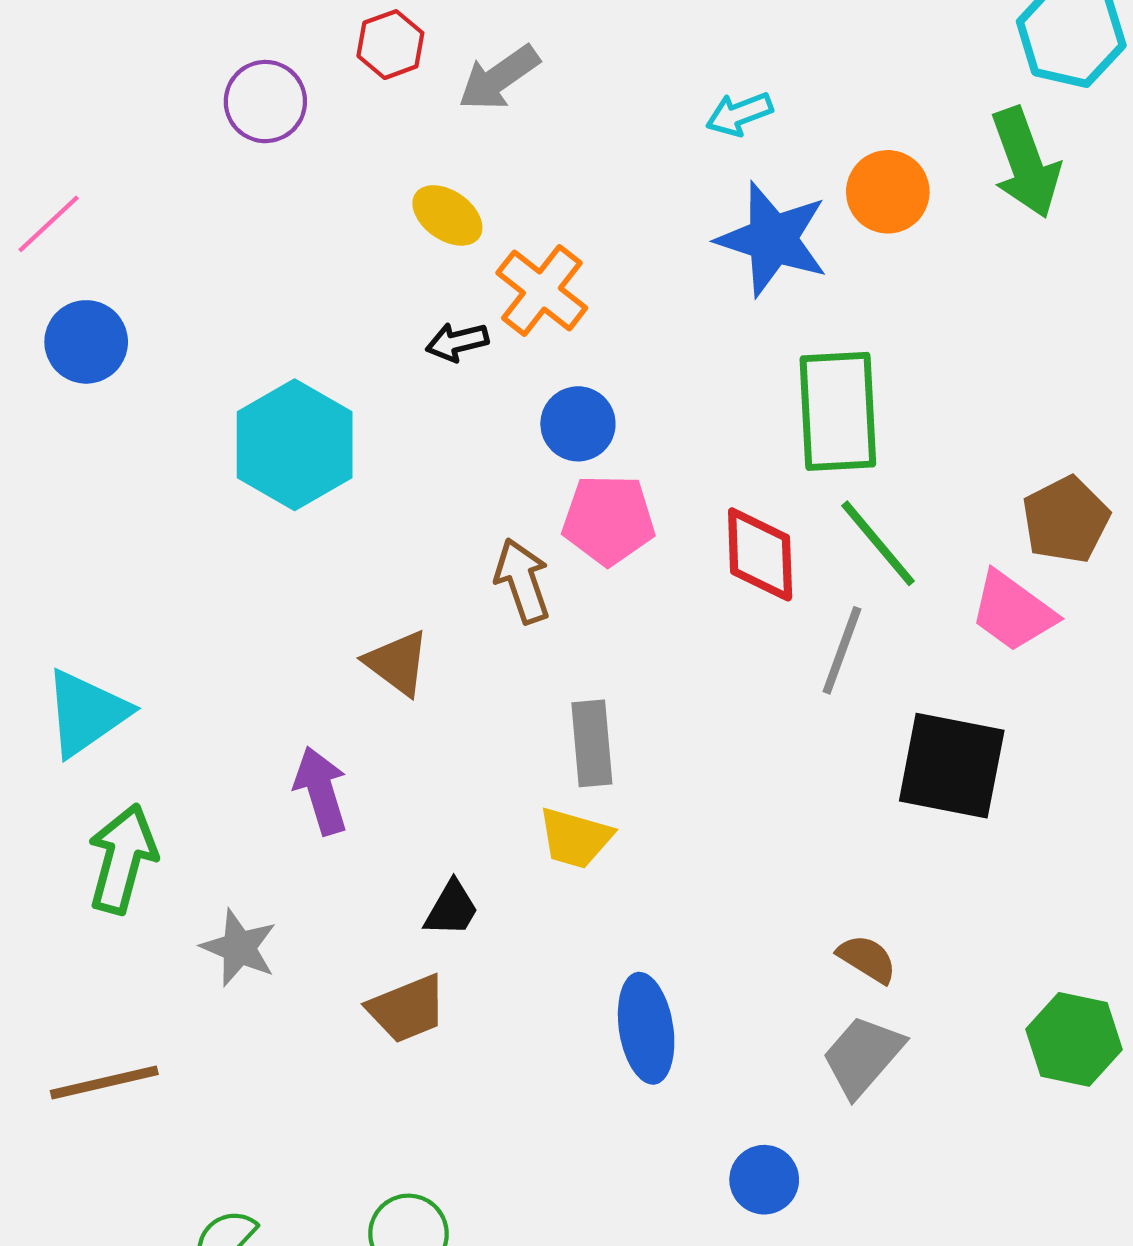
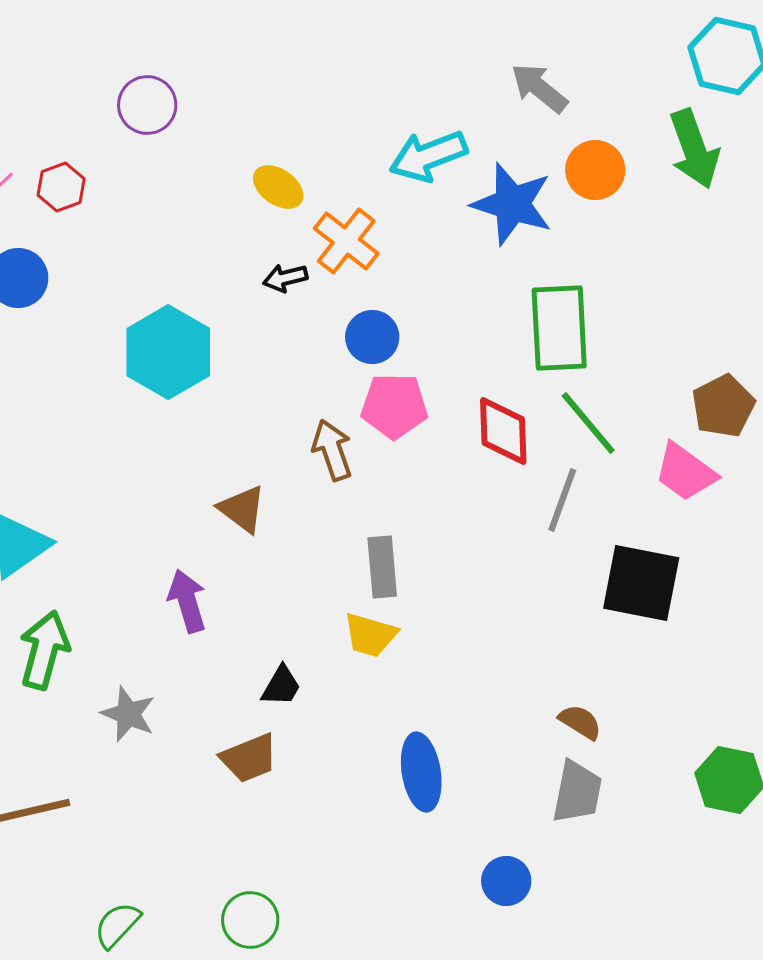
red hexagon: (390, 45) -> (61, 187), moved
gray arrow: (499, 78) -> (539, 88), moved, turned 74
cyan arrow: (739, 114) -> (428, 156), moved, size x1.6
gray trapezoid: (863, 1056) -> (577, 792), turned 150

